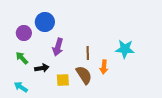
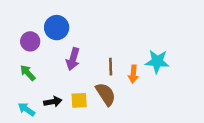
orange arrow: (104, 67) -> (133, 74), moved
black arrow: (42, 68) -> (53, 102), moved

